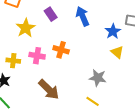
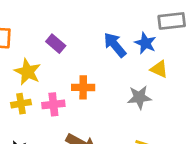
blue arrow: (83, 16) -> (115, 45), moved
yellow cross: (13, 61) -> (21, 104), moved
gray star: (98, 78) -> (139, 97), moved

